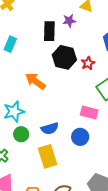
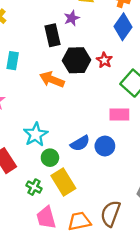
orange arrow: (35, 81) -> (52, 80), moved
blue circle: (80, 137) -> (105, 146), moved
yellow rectangle: (48, 156) -> (63, 182), moved

